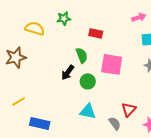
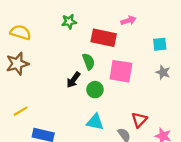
pink arrow: (139, 17) -> (128, 21), moved
yellow semicircle: (35, 28) -> (21, 32), moved
red rectangle: (96, 33) -> (104, 38), size x1.6

